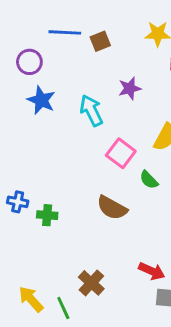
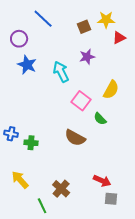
blue line: (65, 32) -> (43, 19), turned 40
brown square: (100, 41) -> (84, 27), moved
yellow arrow: (31, 299) -> (20, 180), moved

